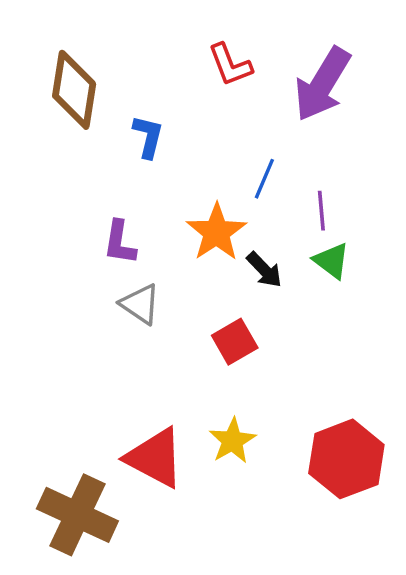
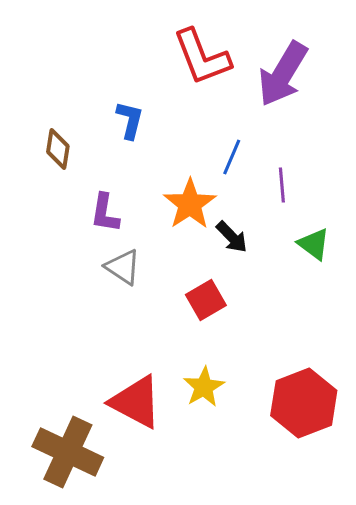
red L-shape: (230, 65) -> (202, 57), size x1.5
brown diamond: (74, 90) -> (58, 149), moved, size x0.6
green triangle: (332, 261) -> (314, 244), moved

